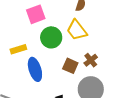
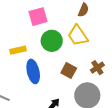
brown cross: (91, 60) -> (97, 68), moved

